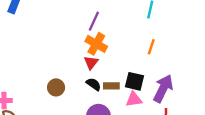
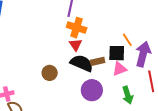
orange line: (151, 47) -> (127, 40), moved, turned -40
black semicircle: (94, 84) -> (82, 63), size x1.6

